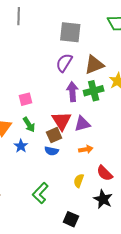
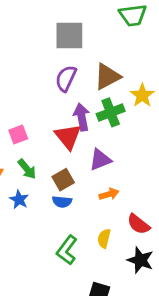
red triangle: (62, 121) -> (68, 137), moved
green L-shape: (40, 193) -> (67, 250), moved

